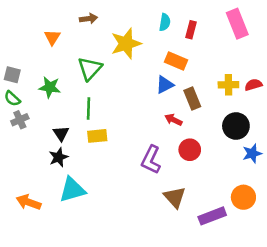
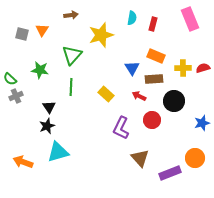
orange rectangle: (176, 61) -> (156, 56), moved
gray square: (12, 75) -> (22, 34), moved
blue triangle: (165, 85) -> (132, 68), turned -35
brown rectangle: (192, 99) -> (154, 79), turned -72
black circle: (236, 126) -> (174, 101), moved
yellow rectangle: (97, 136) -> (106, 94), moved, turned 49

